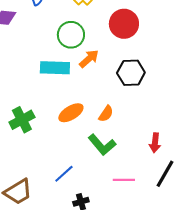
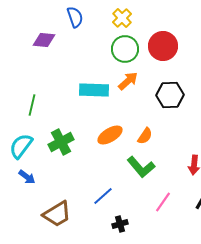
green circle: (71, 35) -> (125, 49), moved
pink line: (124, 180) -> (163, 202), turned -55

